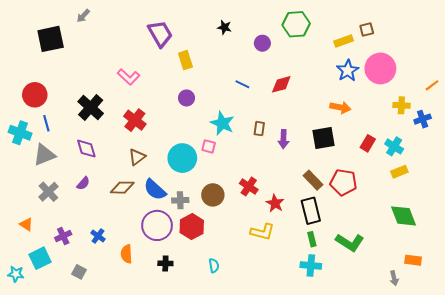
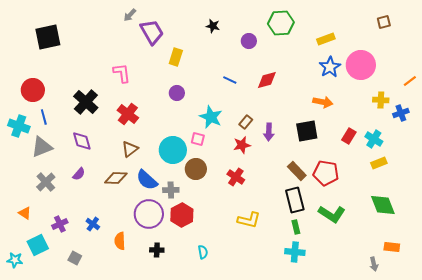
gray arrow: (83, 16) -> (130, 15), moved
brown square: (367, 29) -> (384, 22), moved
yellow rectangle: (185, 60) -> (176, 57), turned 36
pink L-shape: (129, 77) -> (122, 73), turned -140
brown rectangle: (259, 129) -> (246, 122), turned 32
brown circle: (213, 195) -> (196, 169), moved
red star: (275, 203) -> (242, 145), moved, turned 30
green L-shape: (350, 242) -> (332, 214), moved

